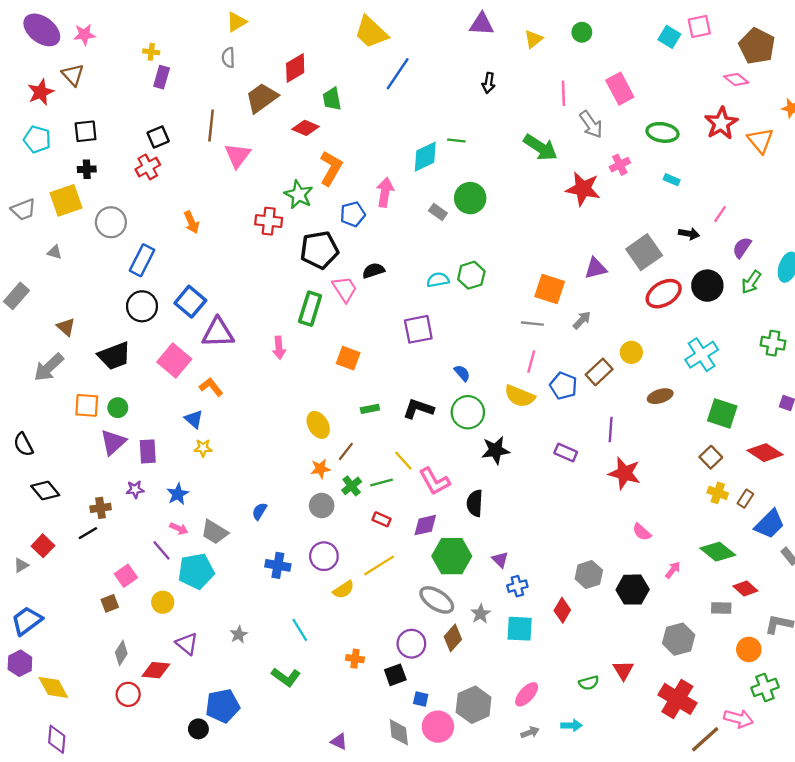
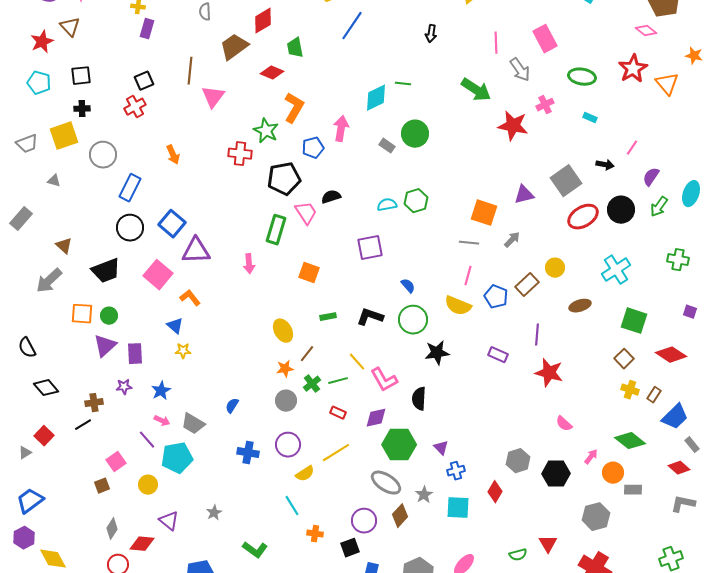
red diamond: (745, 588) -> (679, 468), moved
cyan line: (300, 630) -> (292, 506), moved
orange circle: (749, 649) -> (613, 473), moved

